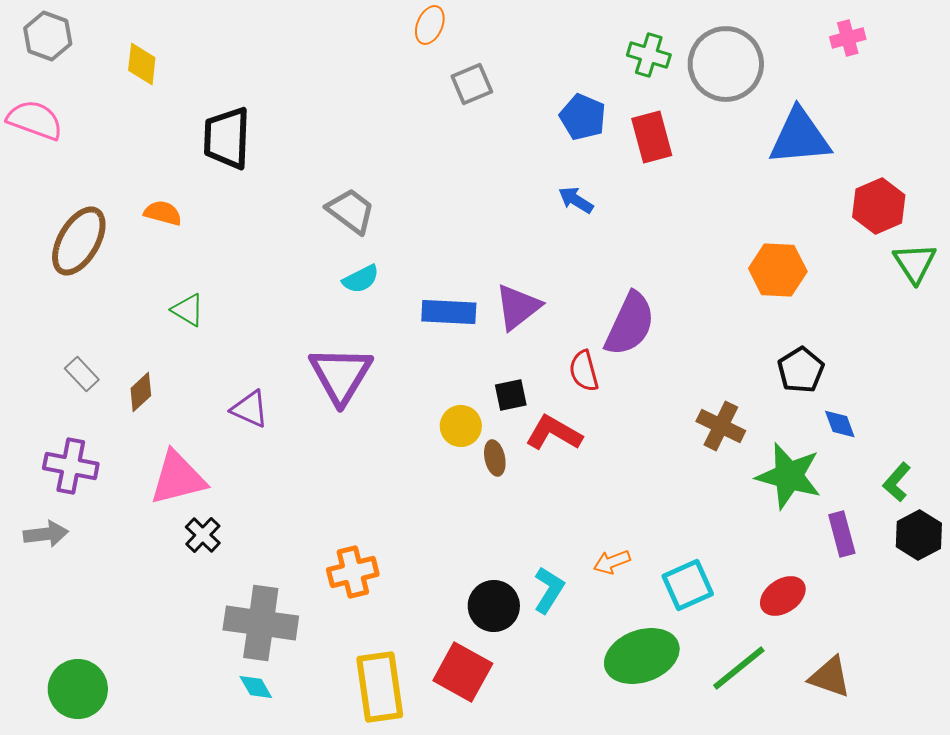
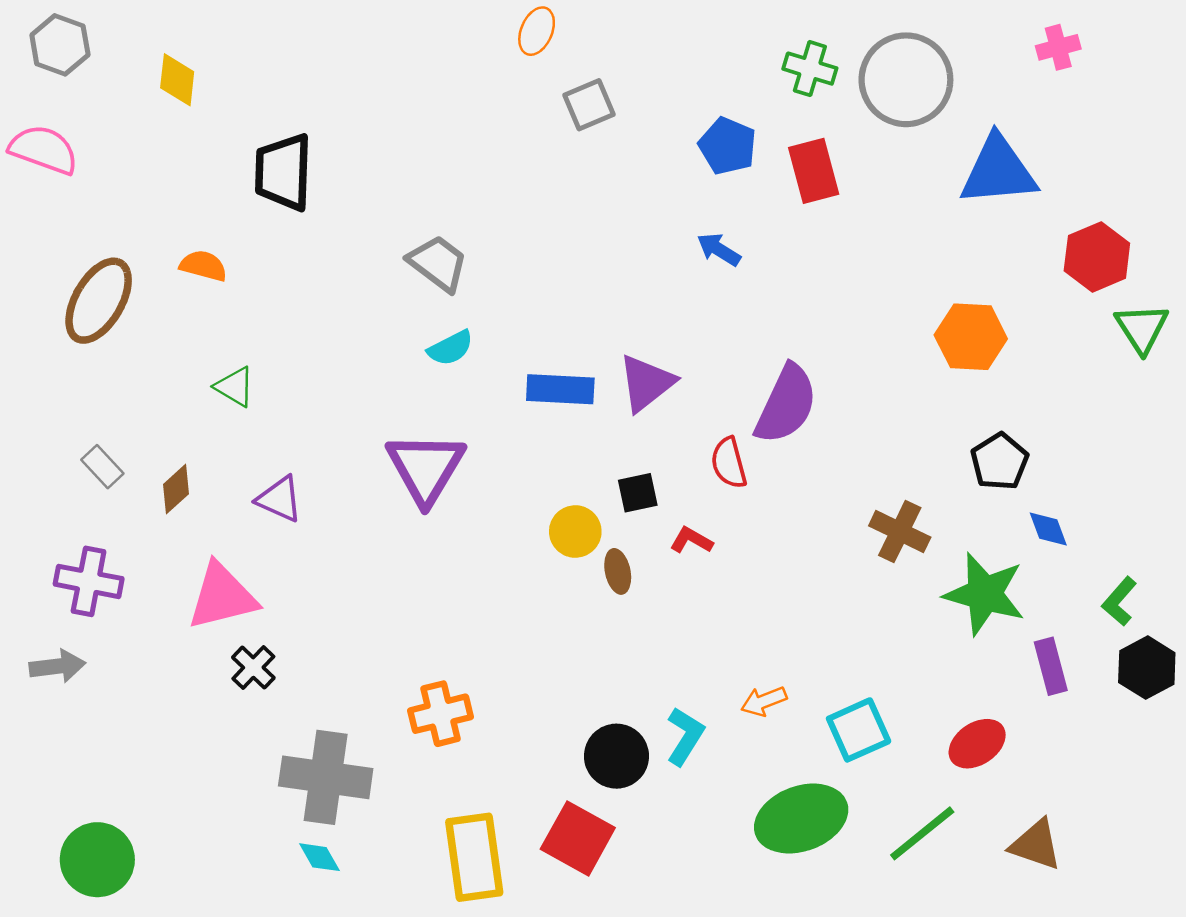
purple triangle: (250, 409) -> (280, 499), moved
red L-shape: (554, 433) -> (691, 540), size x0.6

